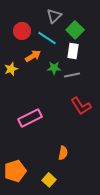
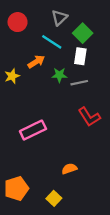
red circle: (22, 31) -> (18, 22), moved
orange semicircle: (63, 153) -> (69, 169), turned -120

